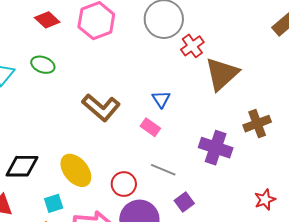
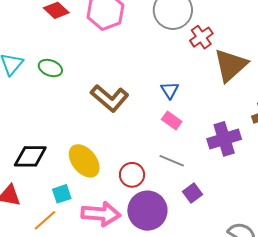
green ellipse: (43, 65) -> (50, 68), moved
pink rectangle: (150, 127) -> (172, 121), moved
purple cross: (216, 148) -> (224, 139), turned -36

